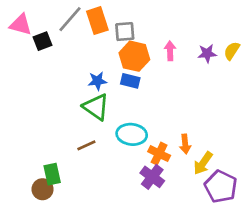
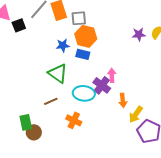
pink arrow: (170, 51) -> (112, 75), moved
blue star: (97, 81) -> (63, 45), moved
orange cross: (159, 154) -> (74, 120), moved
purple cross: (152, 177) -> (102, 85), moved
brown circle: (43, 189) -> (34, 132), moved

